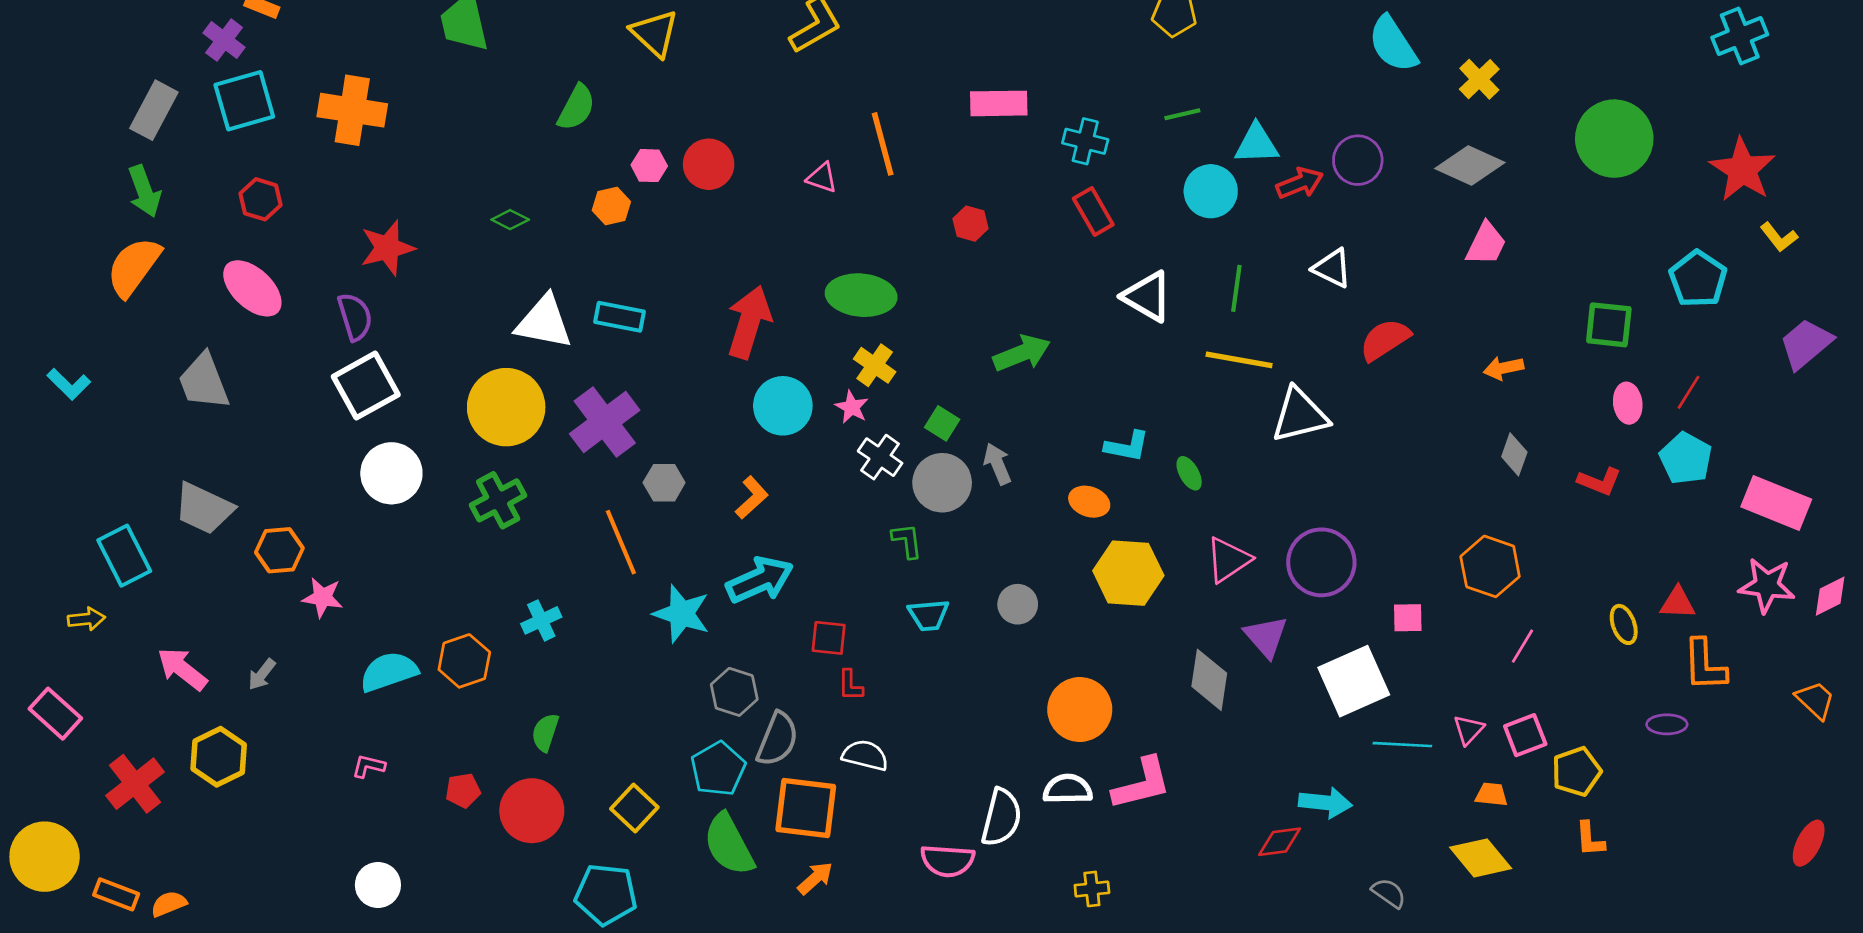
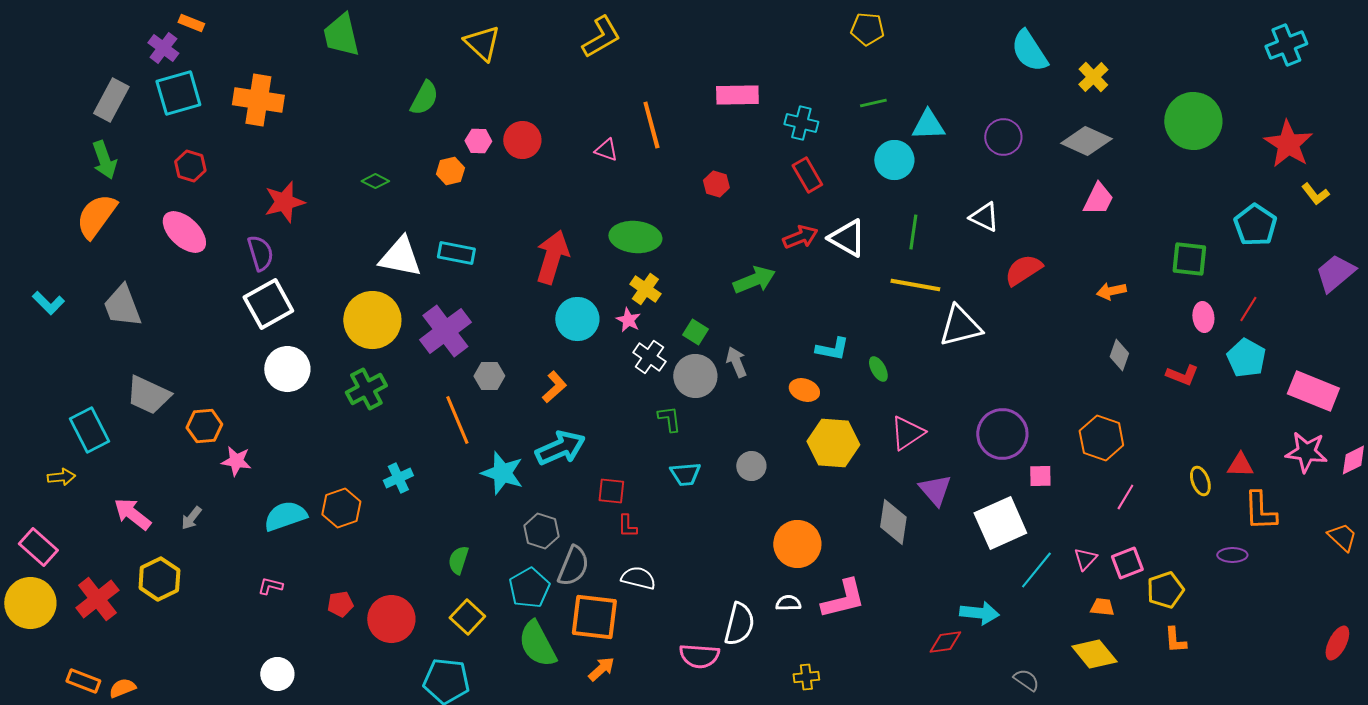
red arrow: (1300, 183) -> (800, 237), moved
gray trapezoid: (204, 382) -> (122, 306), moved
purple circle: (1321, 562) -> (1002, 434), moved
green semicircle: (545, 732) -> (458, 560), moved
cyan line: (1402, 745) -> (1036, 570), turned -54
white semicircle: (1068, 789) -> (788, 603), size x0.7
yellow circle: (45, 857) -> (30, 603), moved

